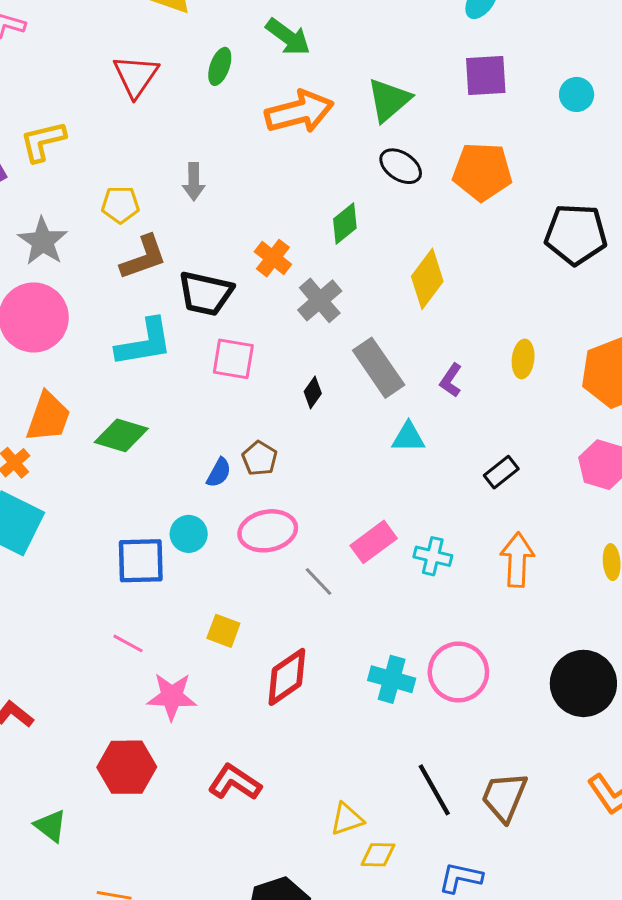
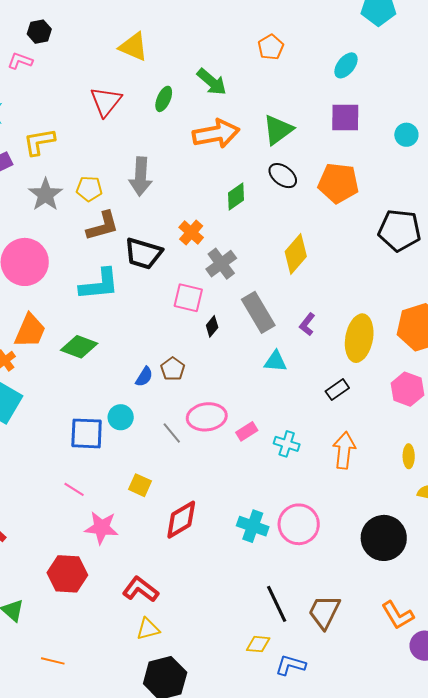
gray arrow: (194, 182) -> (141, 177), size x1.5
green diamond: (345, 224) -> (236, 197), moved
gray star: (43, 241) -> (45, 195), moved
pink square: (233, 359) -> (188, 298), moved
yellow ellipse: (523, 359) -> (359, 338), moved, size x1.8
pink ellipse: (268, 531) -> (207, 417), moved
pink rectangle: (374, 542) -> (247, 431), size x0.7
gray line: (318, 582) -> (172, 433), moved
yellow triangle: (347, 819) -> (148, 629), moved
yellow diamond: (378, 855) -> (258, 644), moved

